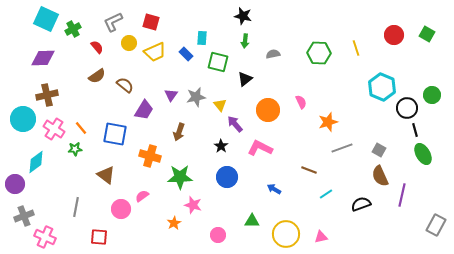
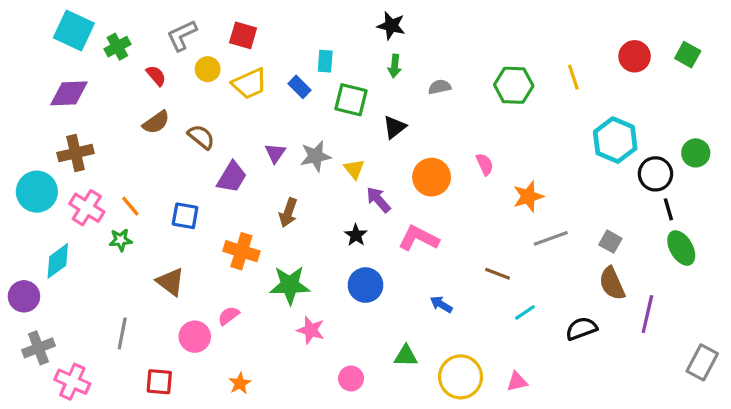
blue square: (115, 134) -> (185, 216), size x0.7
orange star: (174, 223) -> (240, 383), moved

